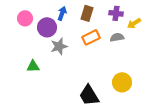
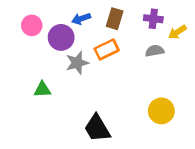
blue arrow: (62, 13) -> (81, 19), turned -128
orange rectangle: (91, 37) -> (107, 49), moved
black trapezoid: (89, 95) -> (97, 128), moved

